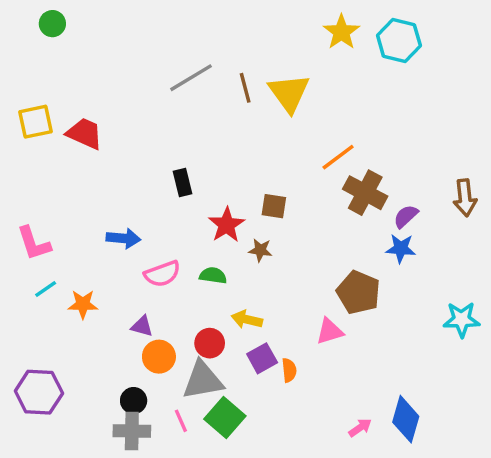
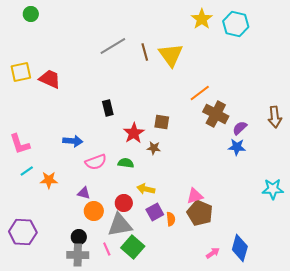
brown pentagon: (358, 292) -> (200, 213), moved

